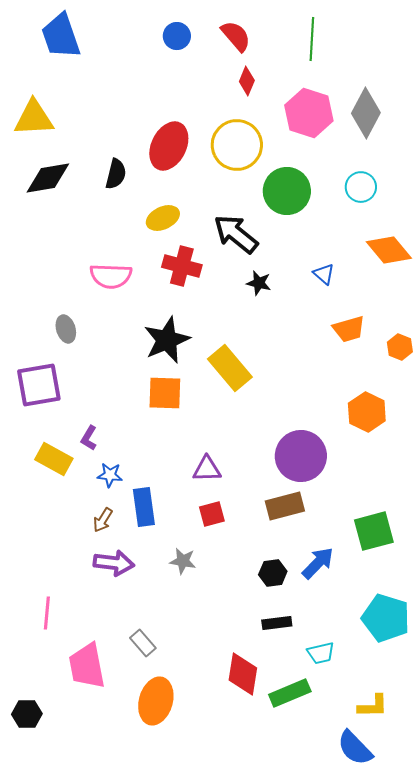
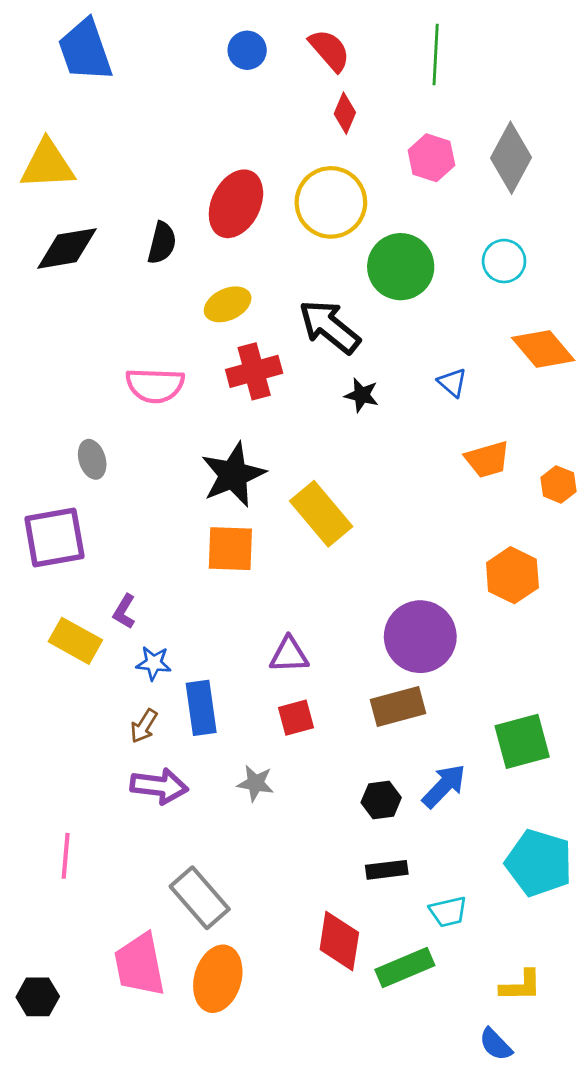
pink hexagon: (309, 113) -> (431, 158), size x0.7
red cross: (182, 266) -> (254, 371), turned -30
gray rectangle: (143, 643) -> (200, 898), size x1.6
pink trapezoid: (87, 666) -> (140, 965), moved
blue semicircle: (355, 748) -> (496, 1044), size x0.7

